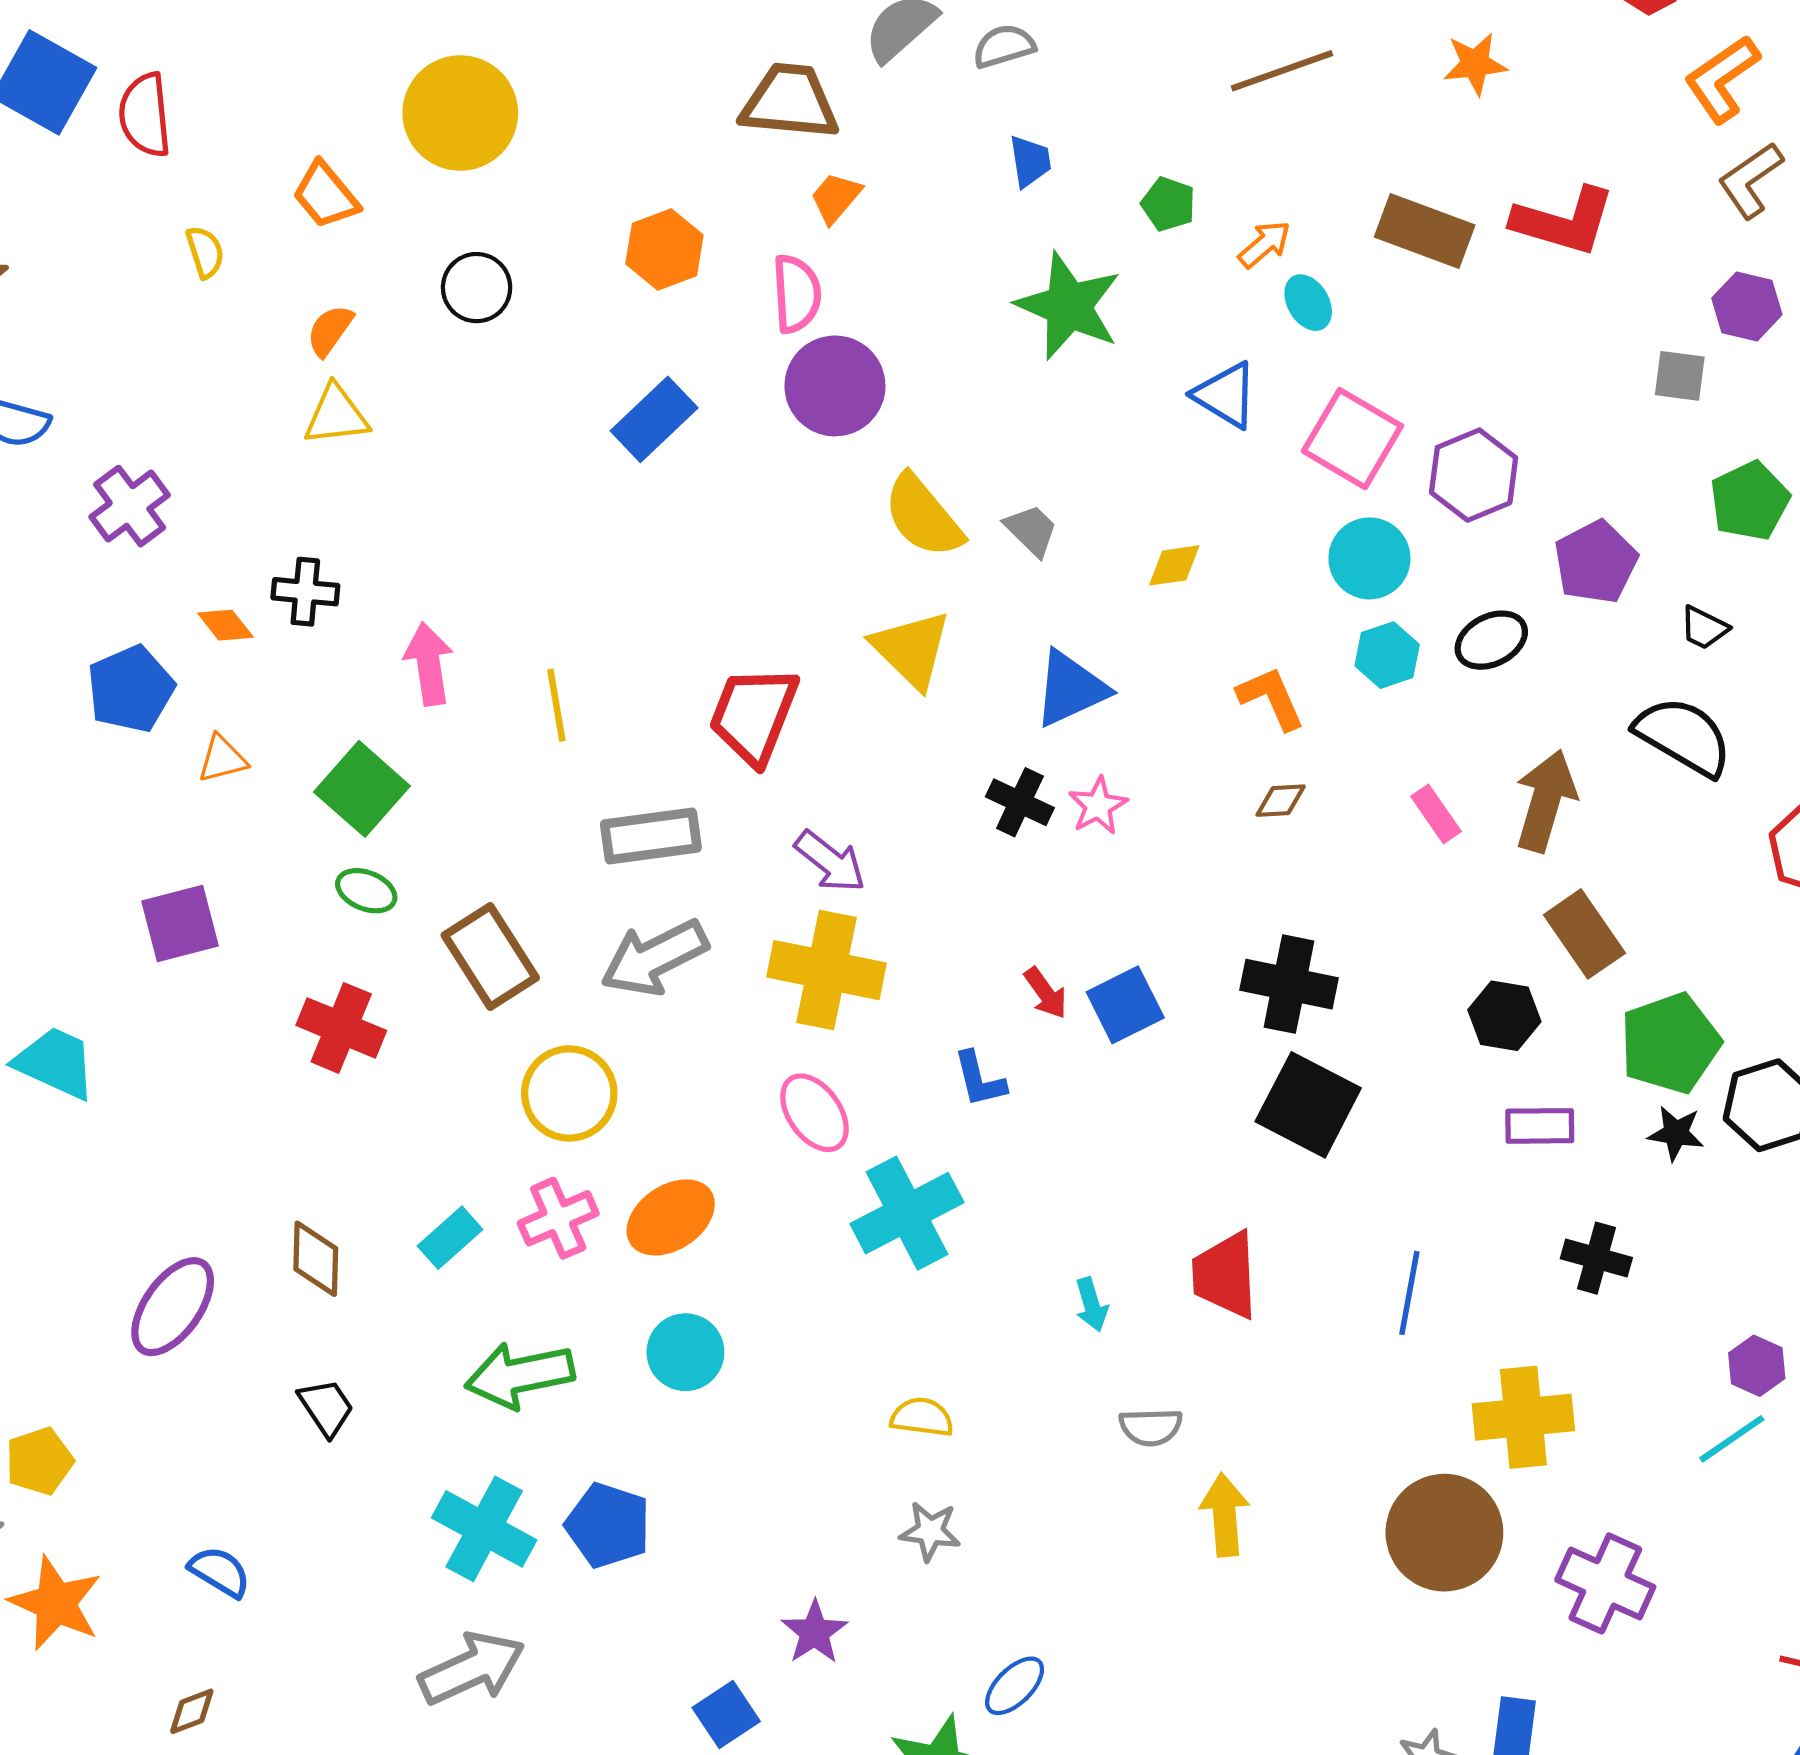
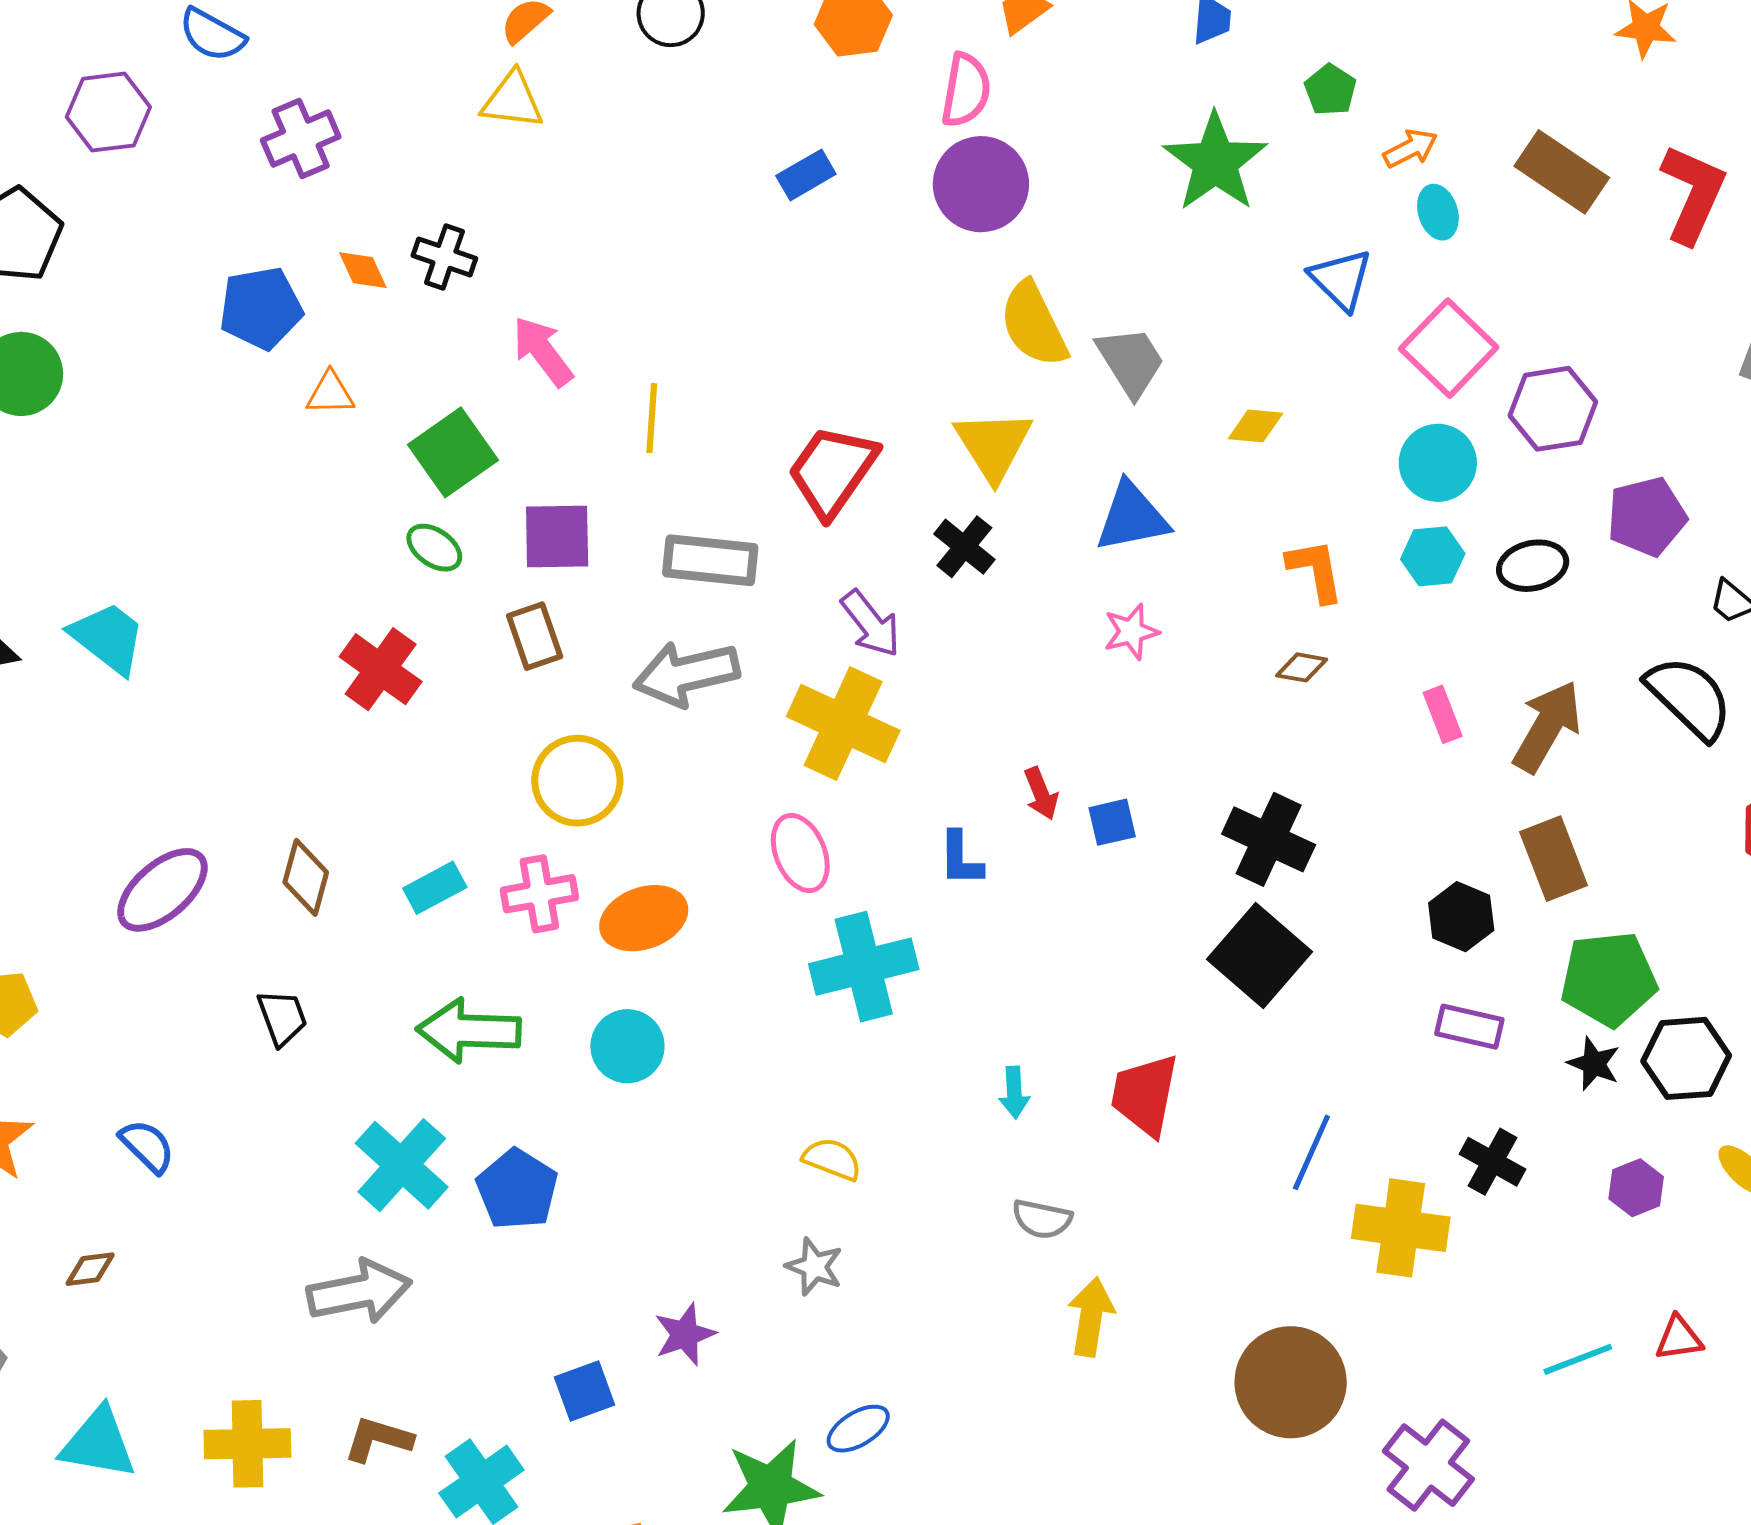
red L-shape: (1564, 221) -> (1693, 194), turned -96
blue rectangle: (654, 419) -> (806, 175), size x0.7
gray trapezoid: (1031, 530) -> (1131, 362), size x1.4
pink arrow: (429, 664) -> (543, 351), turned -42
black cross: (1020, 802) -> (964, 547), moved
purple square: (180, 923) -> (557, 537), moved
brown rectangle: (490, 956) -> (535, 636), size x0.7
blue square: (1125, 1005) -> (1112, 822), size x0.7
purple hexagon: (1757, 1366) -> (1636, 1188), moved
yellow cross: (1523, 1417) -> (1401, 1228), moved

